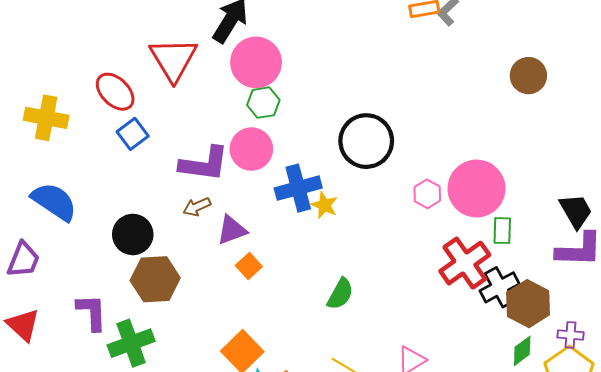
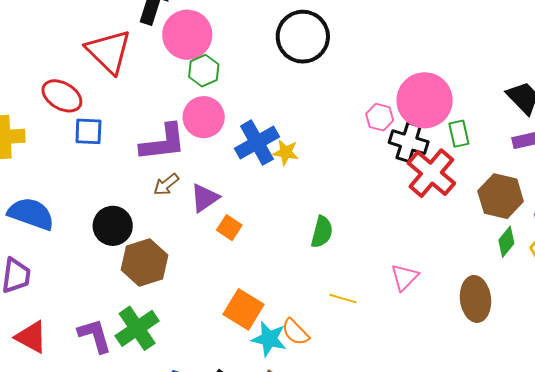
blue square: (133, 134) -> (88, 131), turned -36
black circle: (366, 141) -> (303, 37), moved
black cross: (500, 287) -> (409, 142), moved, turned -30
purple L-shape: (92, 312) -> (95, 336), moved

